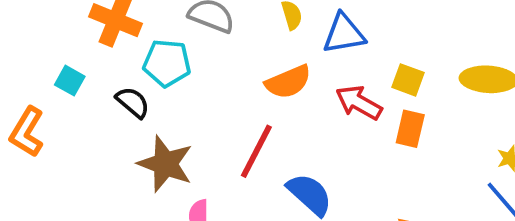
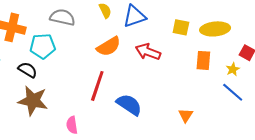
yellow square: (408, 80) -> (181, 27), moved
orange rectangle: (410, 129) -> (203, 60), moved
brown star: (165, 164) -> (33, 101), moved

